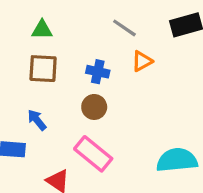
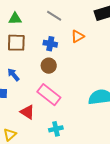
gray line: (124, 28) -> (54, 16), moved

